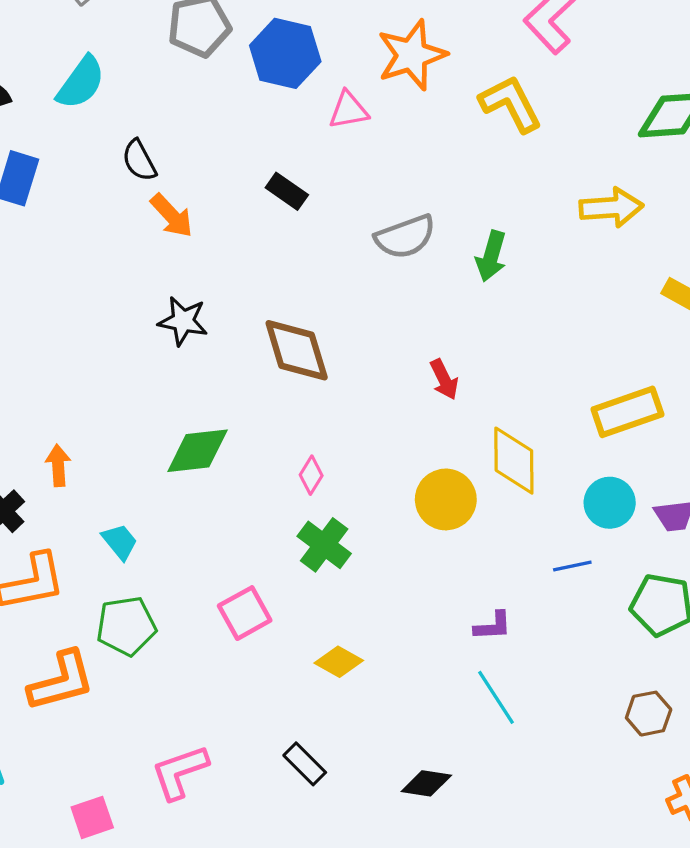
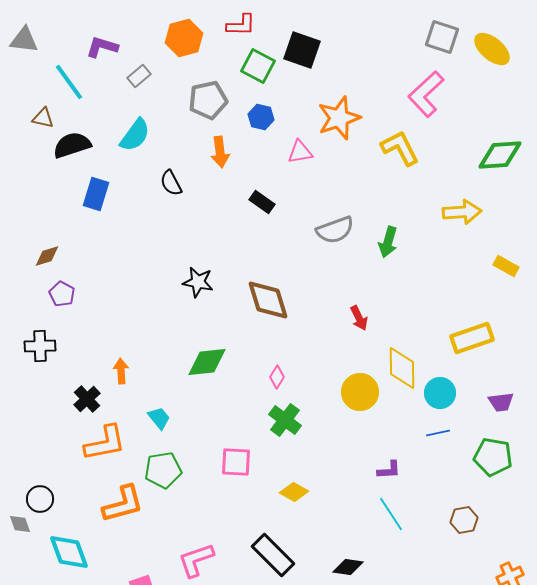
blue hexagon: (285, 53) -> (261, 117), size x0.6
orange arrow: (172, 216) -> (220, 152), moved, turned 36
cyan circle: (610, 503) -> (440, 393), moved
pink square: (245, 613) -> (236, 462), turned 32
brown hexagon: (649, 714) -> (464, 520), moved
black rectangle: (305, 764) -> (273, 555), size x1.6

